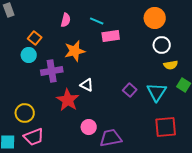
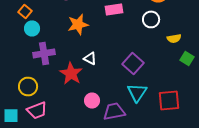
orange square: (35, 38) -> (25, 11), moved
white circle: (162, 45) -> (151, 19), moved
purple cross: (52, 71) -> (44, 53), moved
purple square: (130, 90) -> (133, 63), size x1.5
cyan triangle: (157, 92) -> (137, 93), moved

